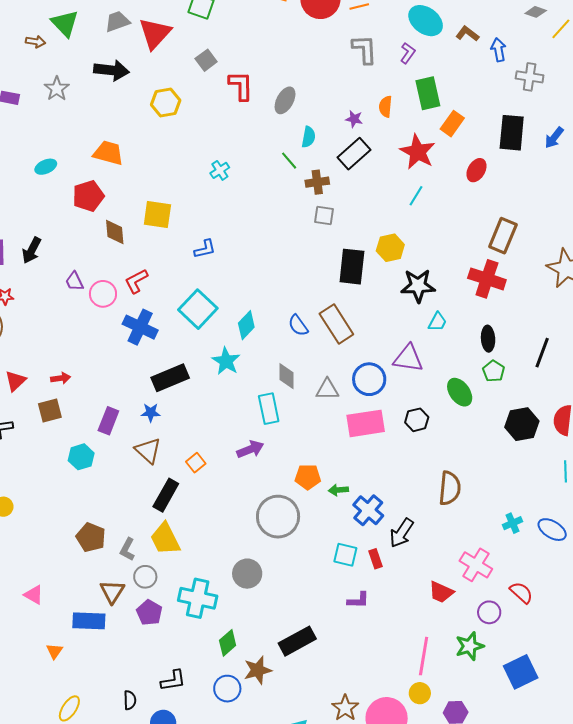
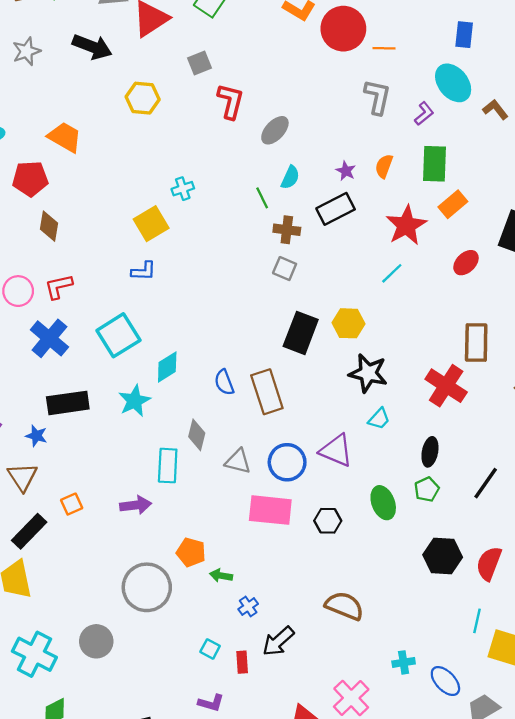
yellow square: (157, 215) -> (151, 224), moved, turned 36
brown rectangle: (503, 236) -> (476, 343), turned -36
brown semicircle: (450, 488) -> (344, 606), turned -88
blue cross: (368, 510) -> (248, 607), size x0.6
cyan square: (345, 555) -> (210, 649), size x0.7

